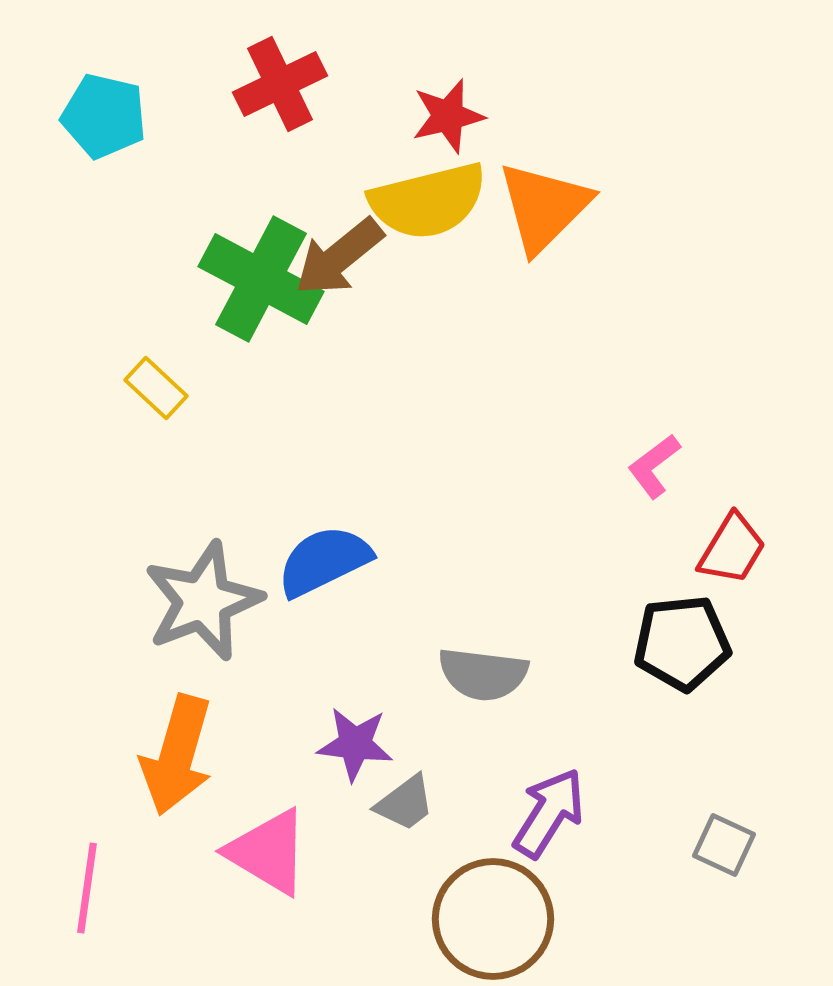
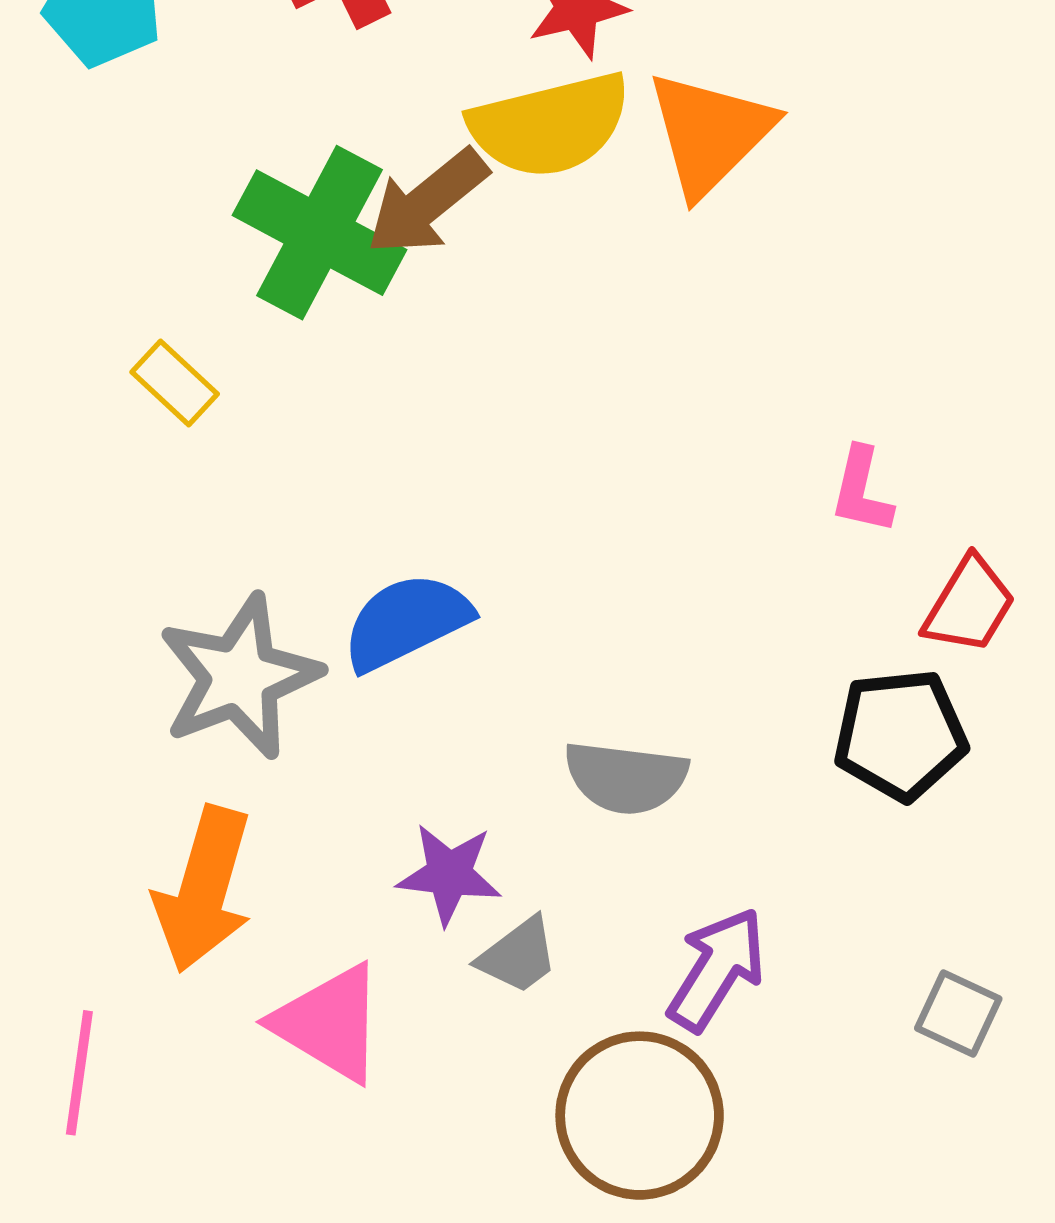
pink L-shape: (654, 466) -> (862, 491), turned -40

